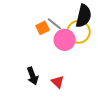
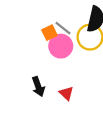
pink circle: (65, 40) -> (61, 46), moved

